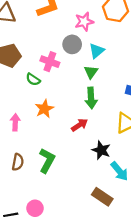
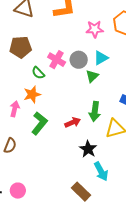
gray circle: (72, 44) -> (79, 60), moved
green arrow: (91, 98) -> (95, 112), moved
orange star: (44, 109) -> (32, 94), moved
green L-shape: (47, 161) -> (39, 123), moved

